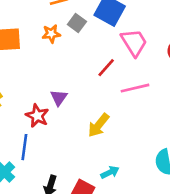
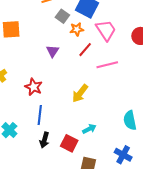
orange star: (51, 34) -> (77, 29), moved
purple triangle: (59, 98) -> (53, 51), moved
blue line: (24, 147) -> (40, 115), moved

